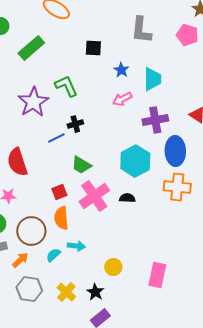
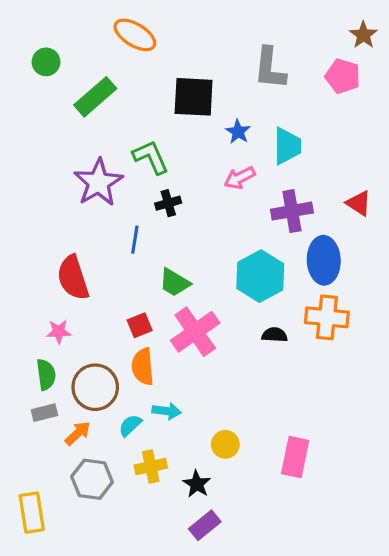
black square: (93, 48) -> (194, 97), size x1.6
black cross: (75, 124) -> (168, 203), moved
blue line: (56, 138) -> (135, 240), turned -54
black semicircle: (127, 198) -> (275, 335), moved
yellow cross: (66, 292) -> (151, 467), moved, turned 36

